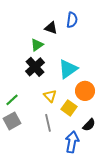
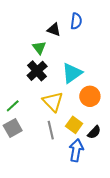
green triangle: (37, 45) -> (39, 48), turned -32
yellow triangle: (50, 96) -> (53, 102), size x1.5
yellow square: (69, 108) -> (74, 125), moved

